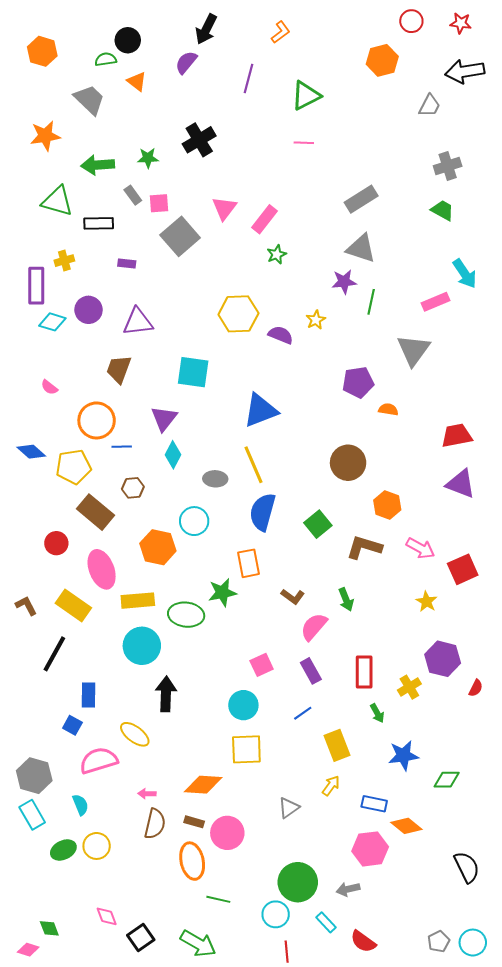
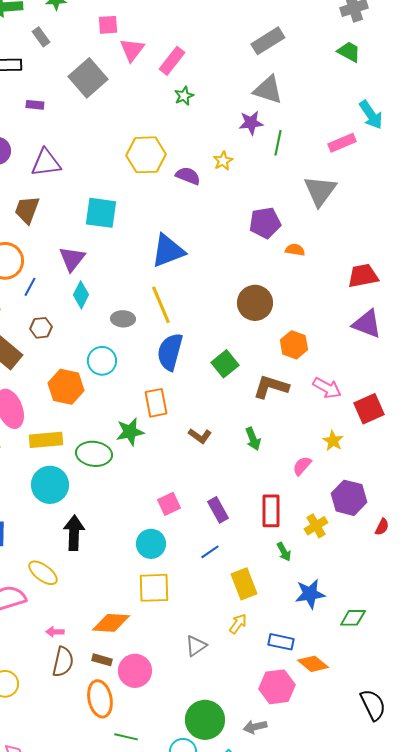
pink square: (159, 203) -> (108, 25), moved
blue line: (122, 447) -> (30, 287), turned -60
pink semicircle: (314, 627) -> (302, 466), moved, size x0.7

